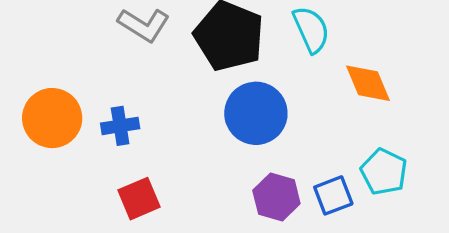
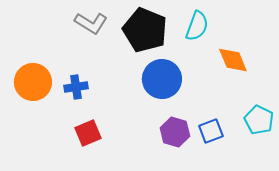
cyan semicircle: (311, 30) -> (197, 26), turned 44
cyan pentagon: (384, 172) -> (259, 120), moved

